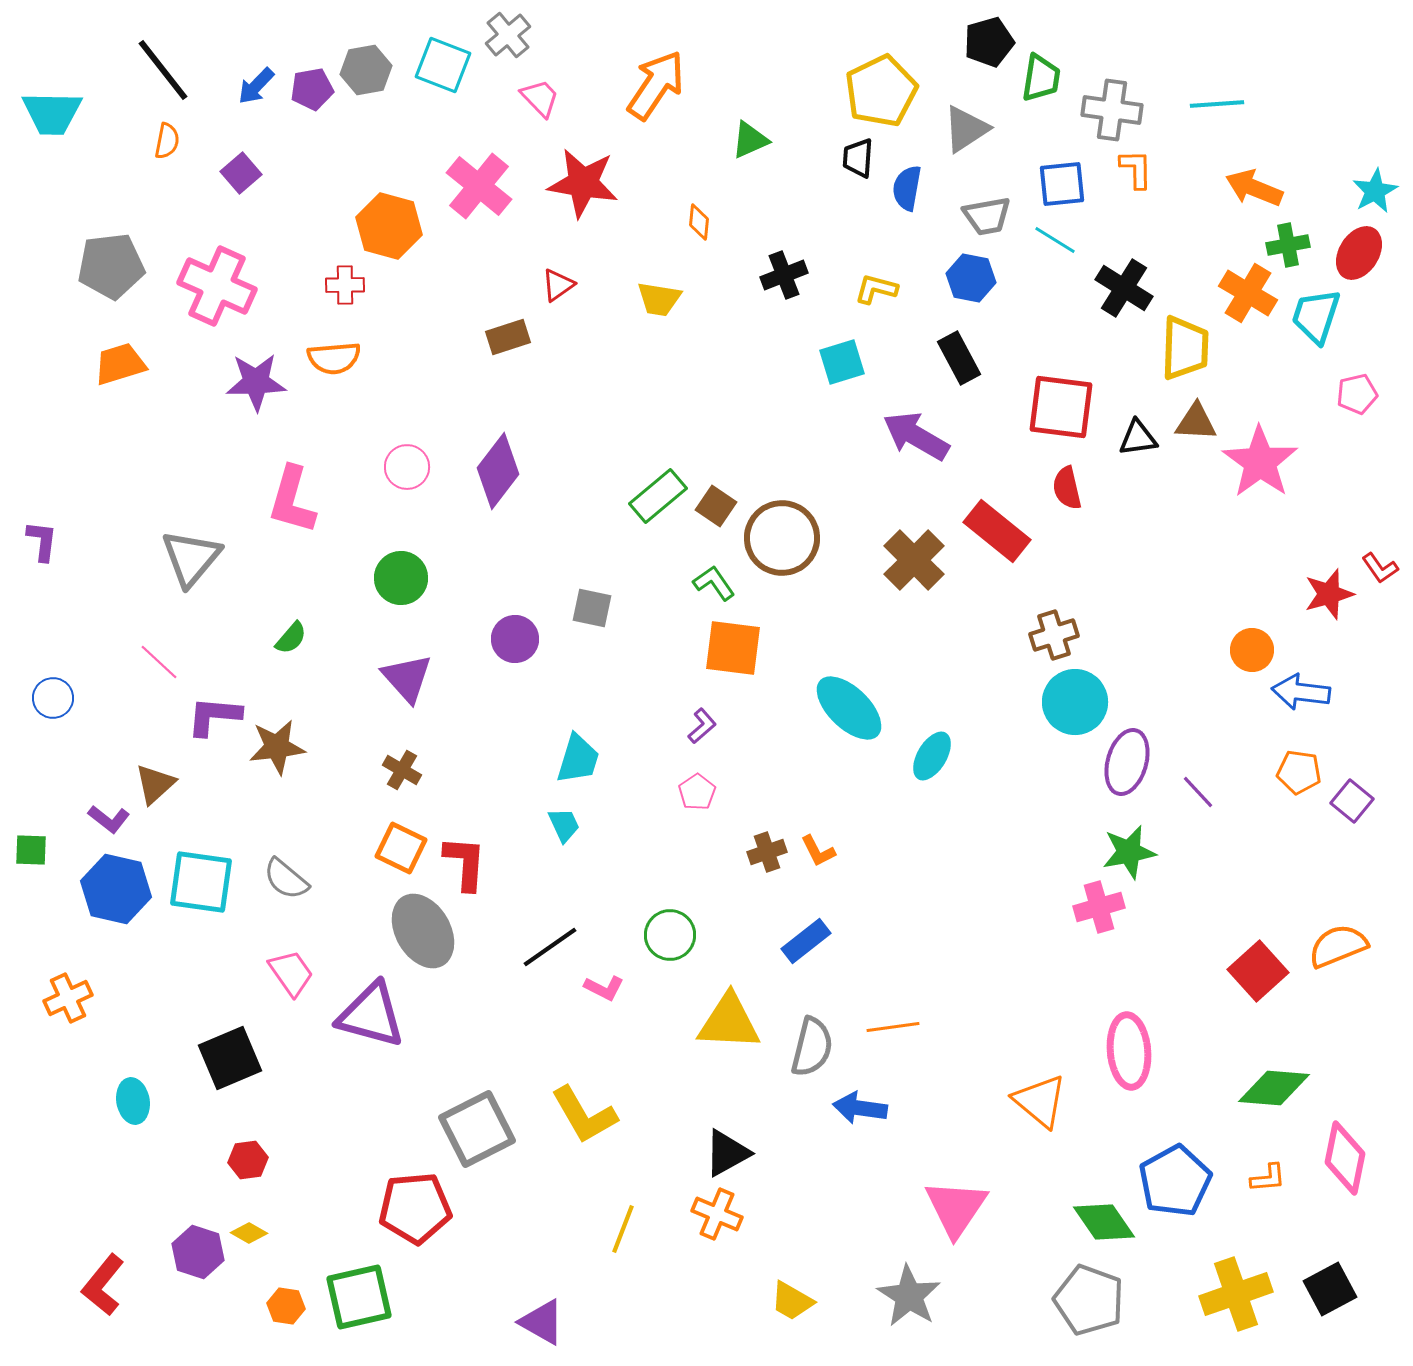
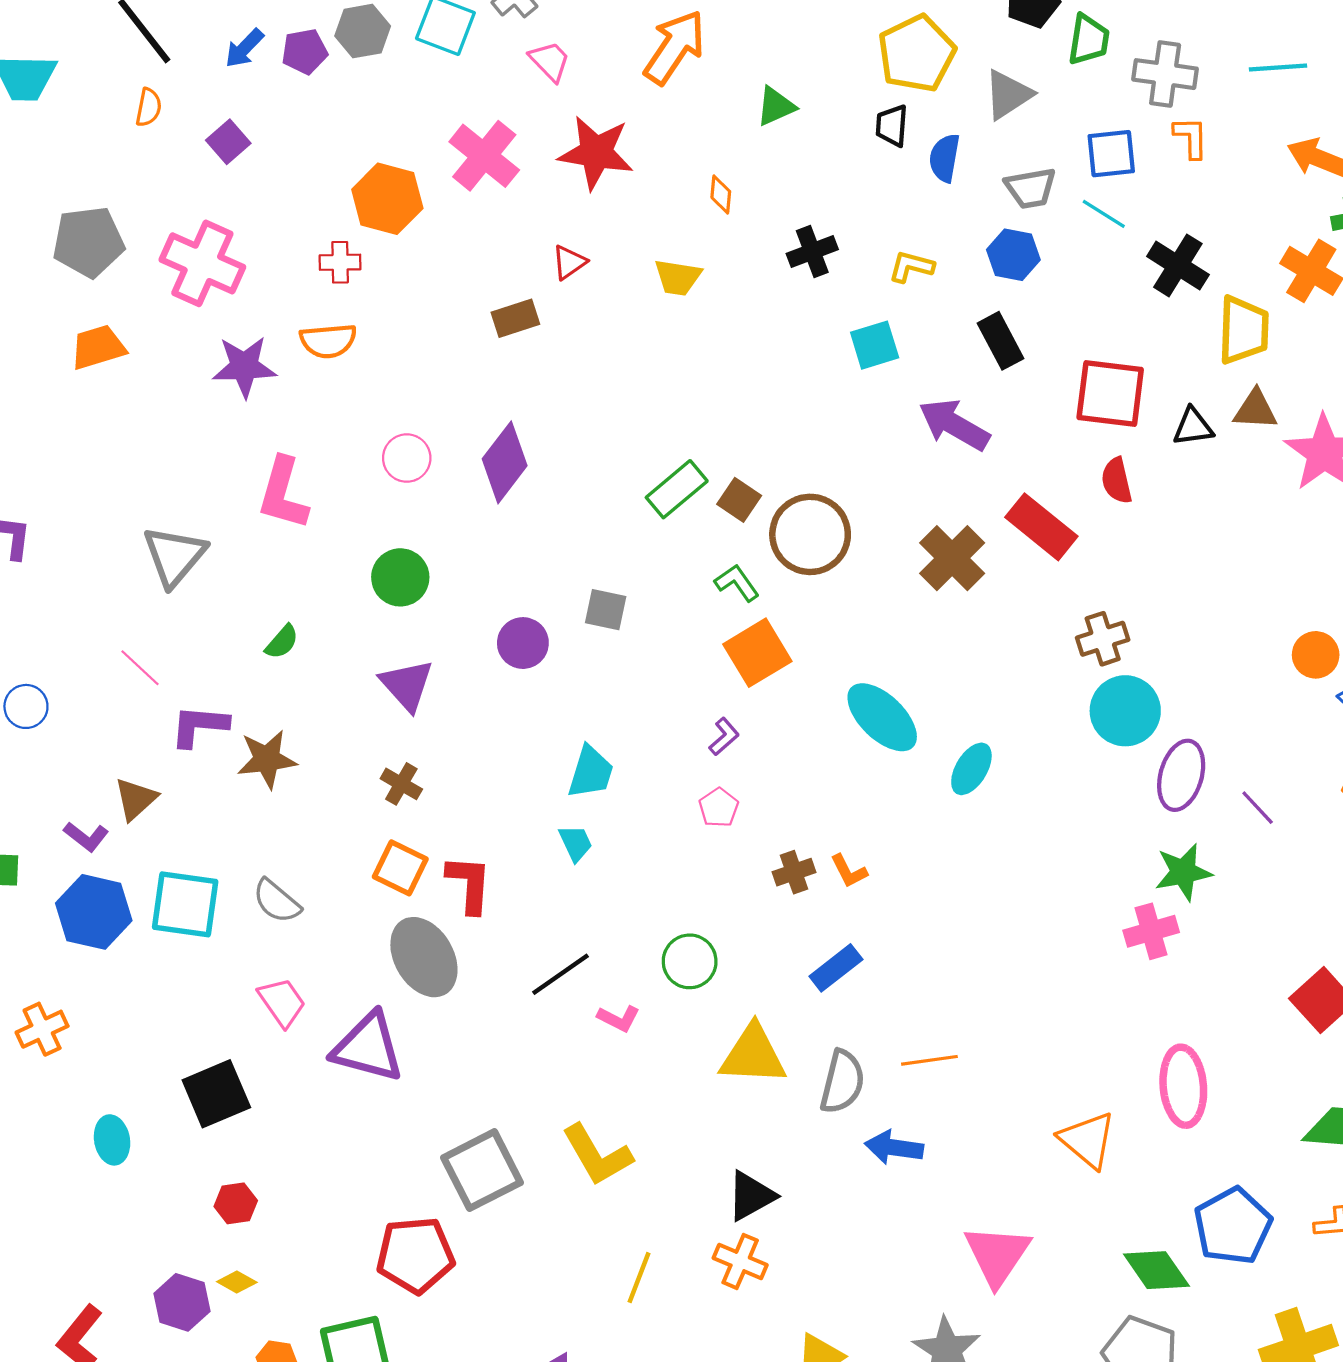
orange square: (733, 648) -> (757, 653), turned -38

